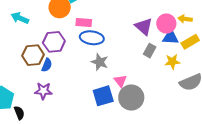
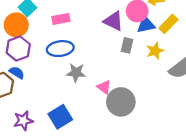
pink rectangle: (84, 23) -> (61, 19), moved
purple hexagon: (54, 42) -> (18, 49), moved
blue semicircle: (47, 65) -> (17, 73), moved, turned -64
blue square: (103, 96) -> (60, 117), moved

